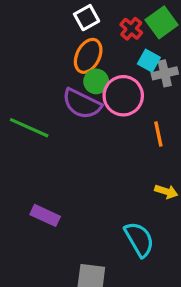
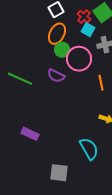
cyan square: (149, 61) -> (88, 30), moved
purple semicircle: (82, 104) -> (56, 76), moved, size x0.7

